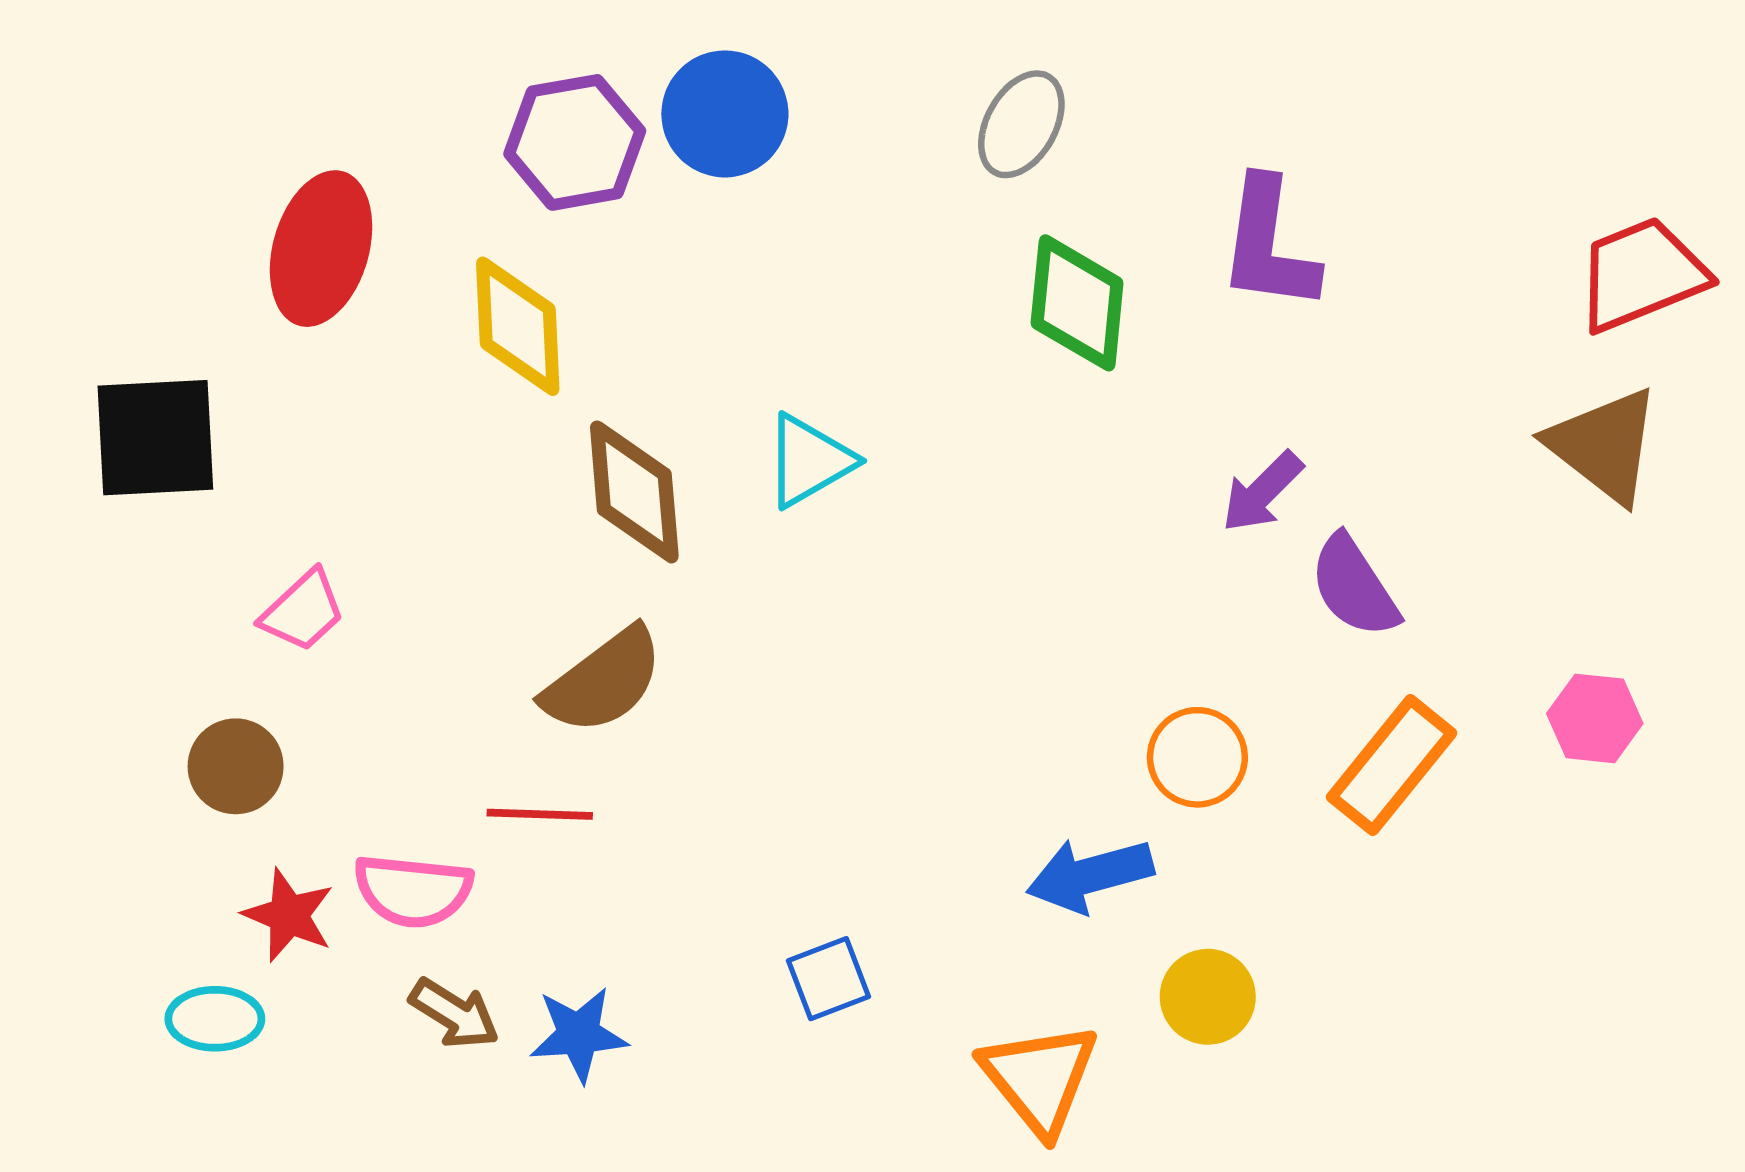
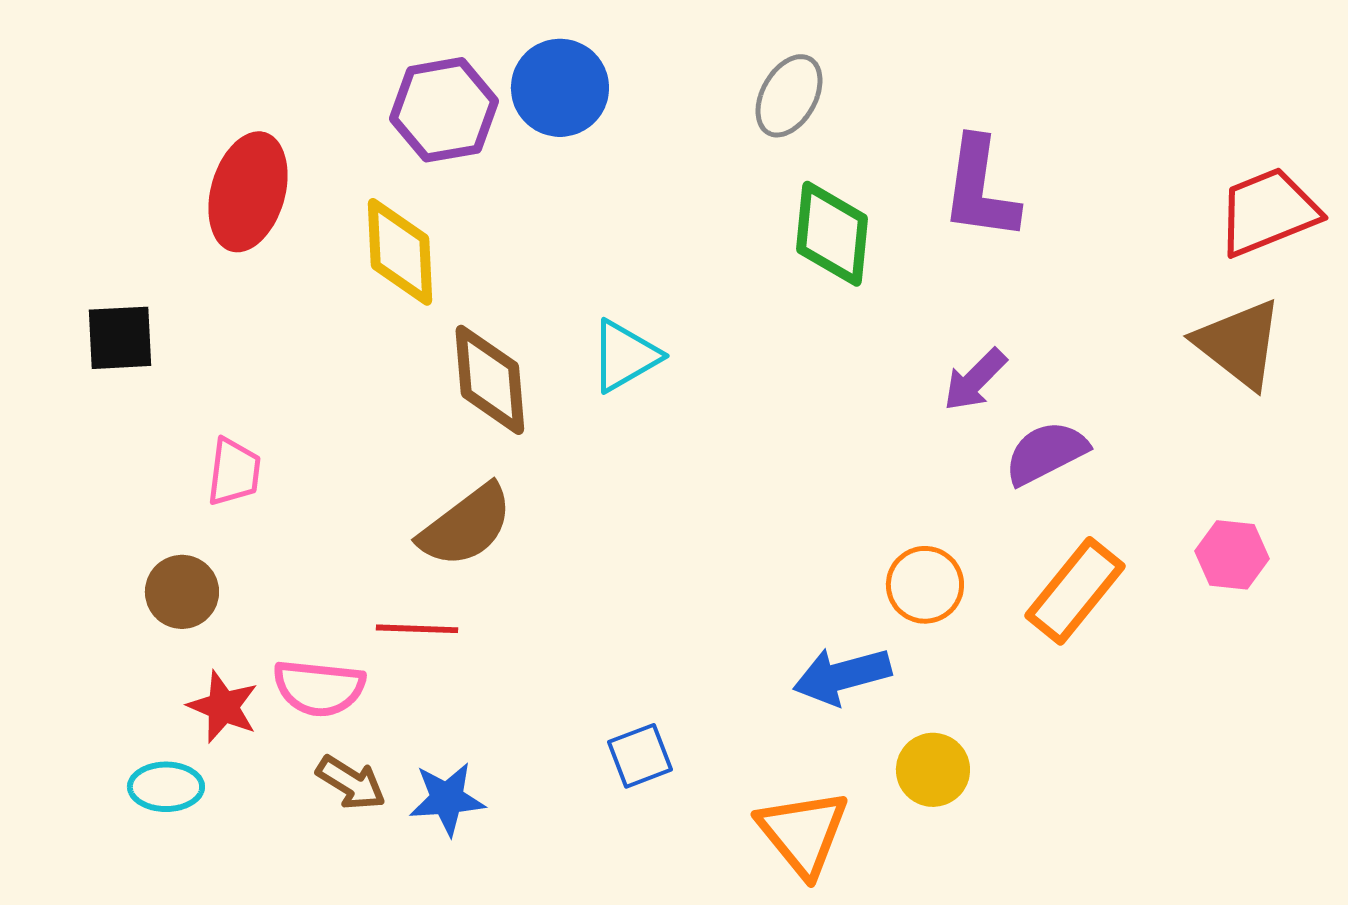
black square: (155, 438) -> (120, 338), size x0.7
purple semicircle: (1354, 586) -> (1046, 453), turned 96
pink trapezoid: (303, 611) -> (234, 472), turned -40

